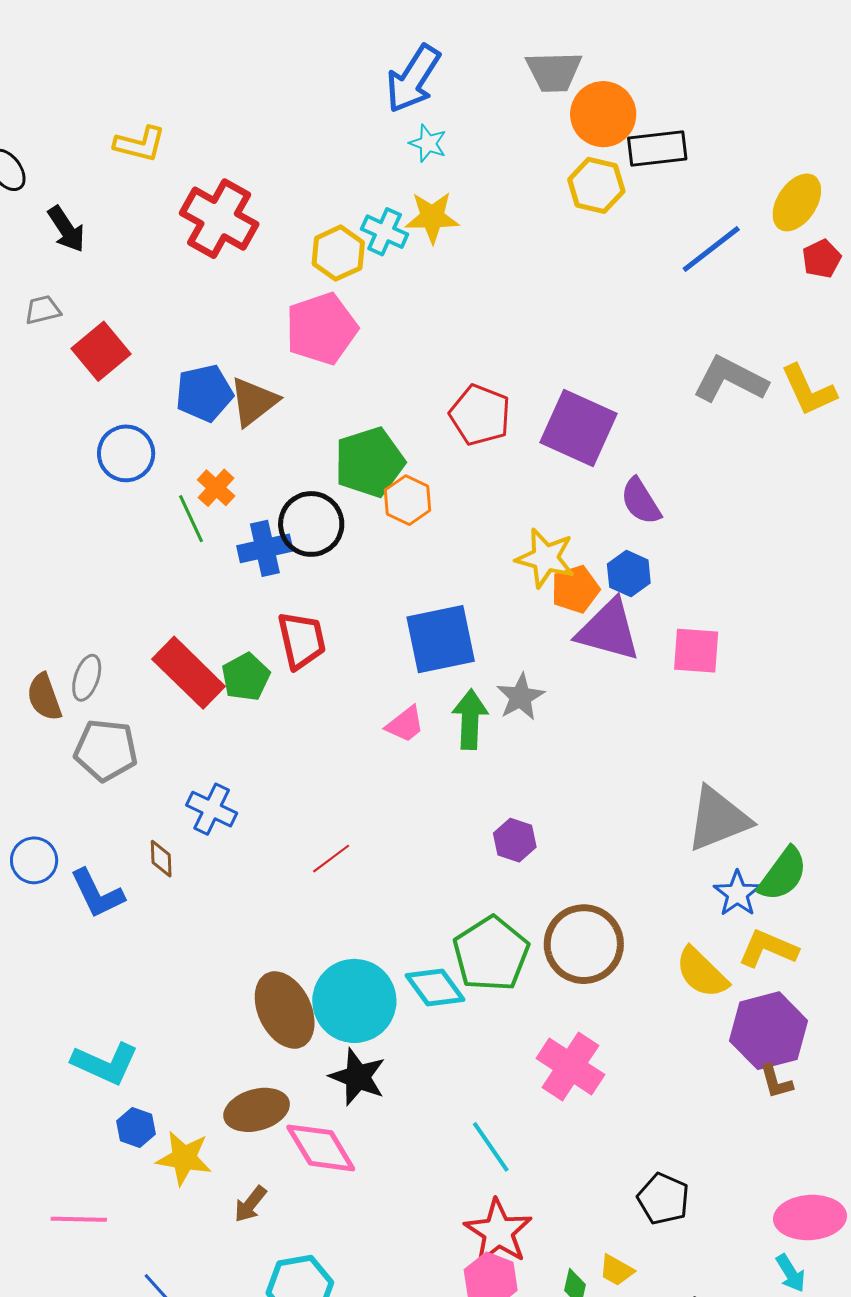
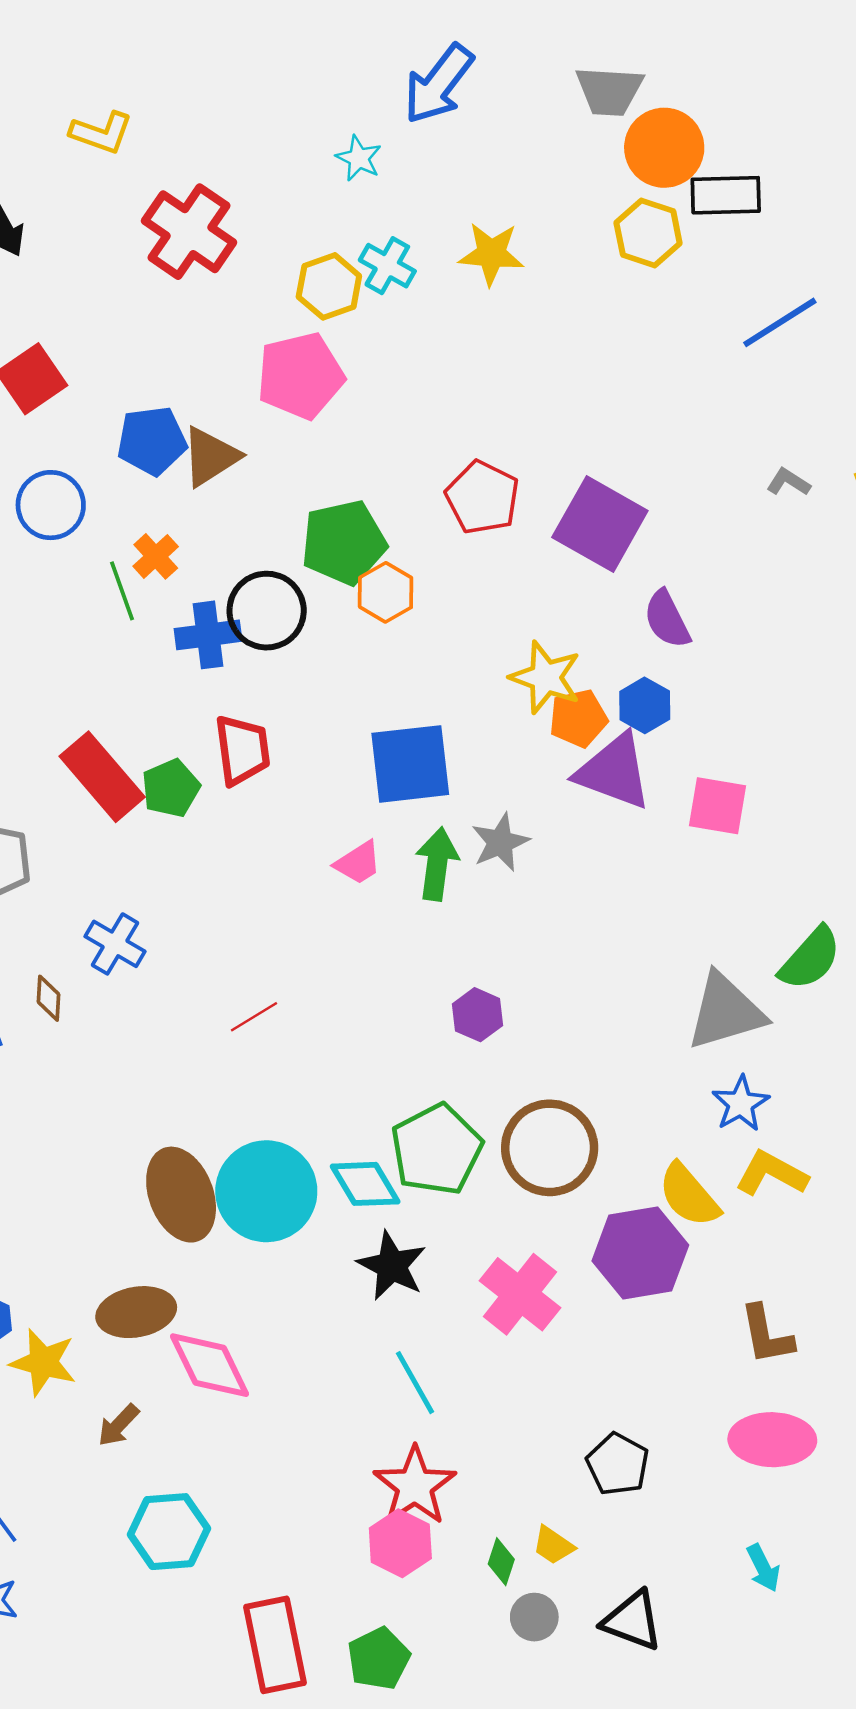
cyan star: (428, 143) -> (359, 158), moved
yellow star: (432, 217) -> (491, 254), moved
gray L-shape: (730, 380) -> (788, 482), size x0.5
green semicircle: (783, 874) -> (810, 958), moved
purple hexagon: (768, 1031) -> (640, 1253), moved
black star: (358, 1077) -> (392, 1266), moved
brown L-shape: (776, 1081) -> (767, 1335), size x1.4
pink ellipse: (810, 1218) -> (772, 1440), moved

